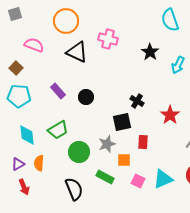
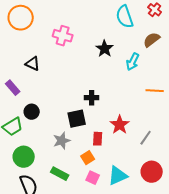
black triangle: (77, 52) -> (33, 64), moved, size x0.7
black circle: (86, 97) -> (32, 112), moved
black cross: (137, 101) -> (92, 98), turned -32
red star: (170, 115) -> (120, 125), moved
green circle: (79, 152) -> (24, 157), moved
orange square: (124, 160) -> (88, 158), moved, turned -32

